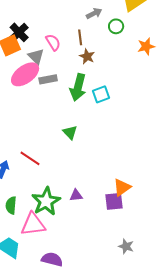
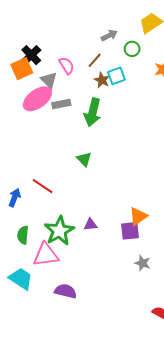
brown line: (80, 37) -> (95, 60), turned 49
cyan square: (101, 94) -> (116, 76), moved
gray star: (126, 246) -> (142, 263), moved

